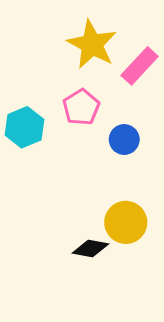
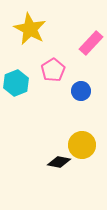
yellow star: (92, 44) -> (30, 29), moved

